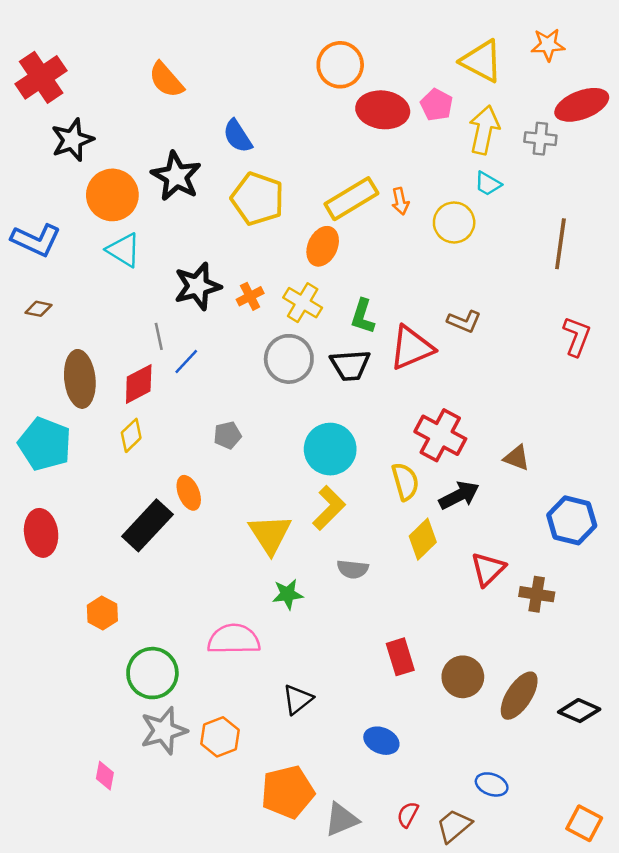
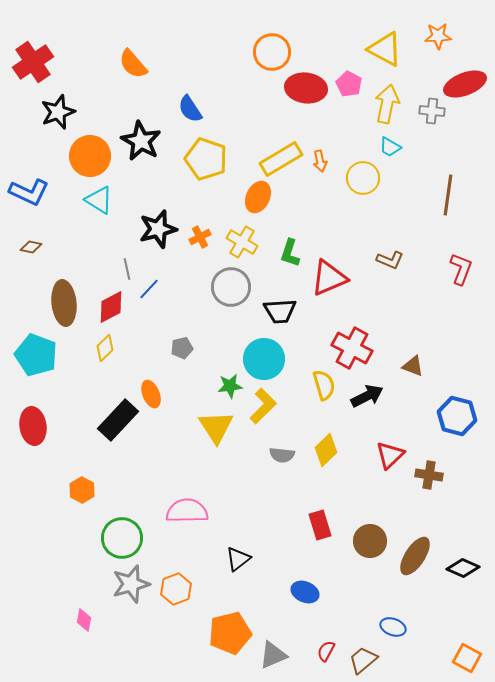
brown L-shape: (464, 321) -> (390, 260), moved
black trapezoid: (350, 365) -> (280, 311), moved
yellow diamond: (423, 539) -> (326, 450), moved
green star: (288, 594) -> (230, 386), moved

